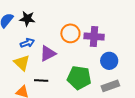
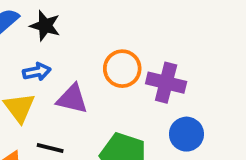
purple triangle: (48, 53) -> (72, 99), turned 30

